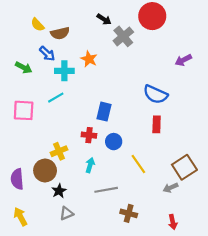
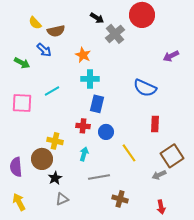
cyan cross: (64, 71) -> (90, 79), moved
red rectangle: (157, 124) -> (155, 124), moved
yellow cross: (59, 151) -> (55, 141), turned 35

